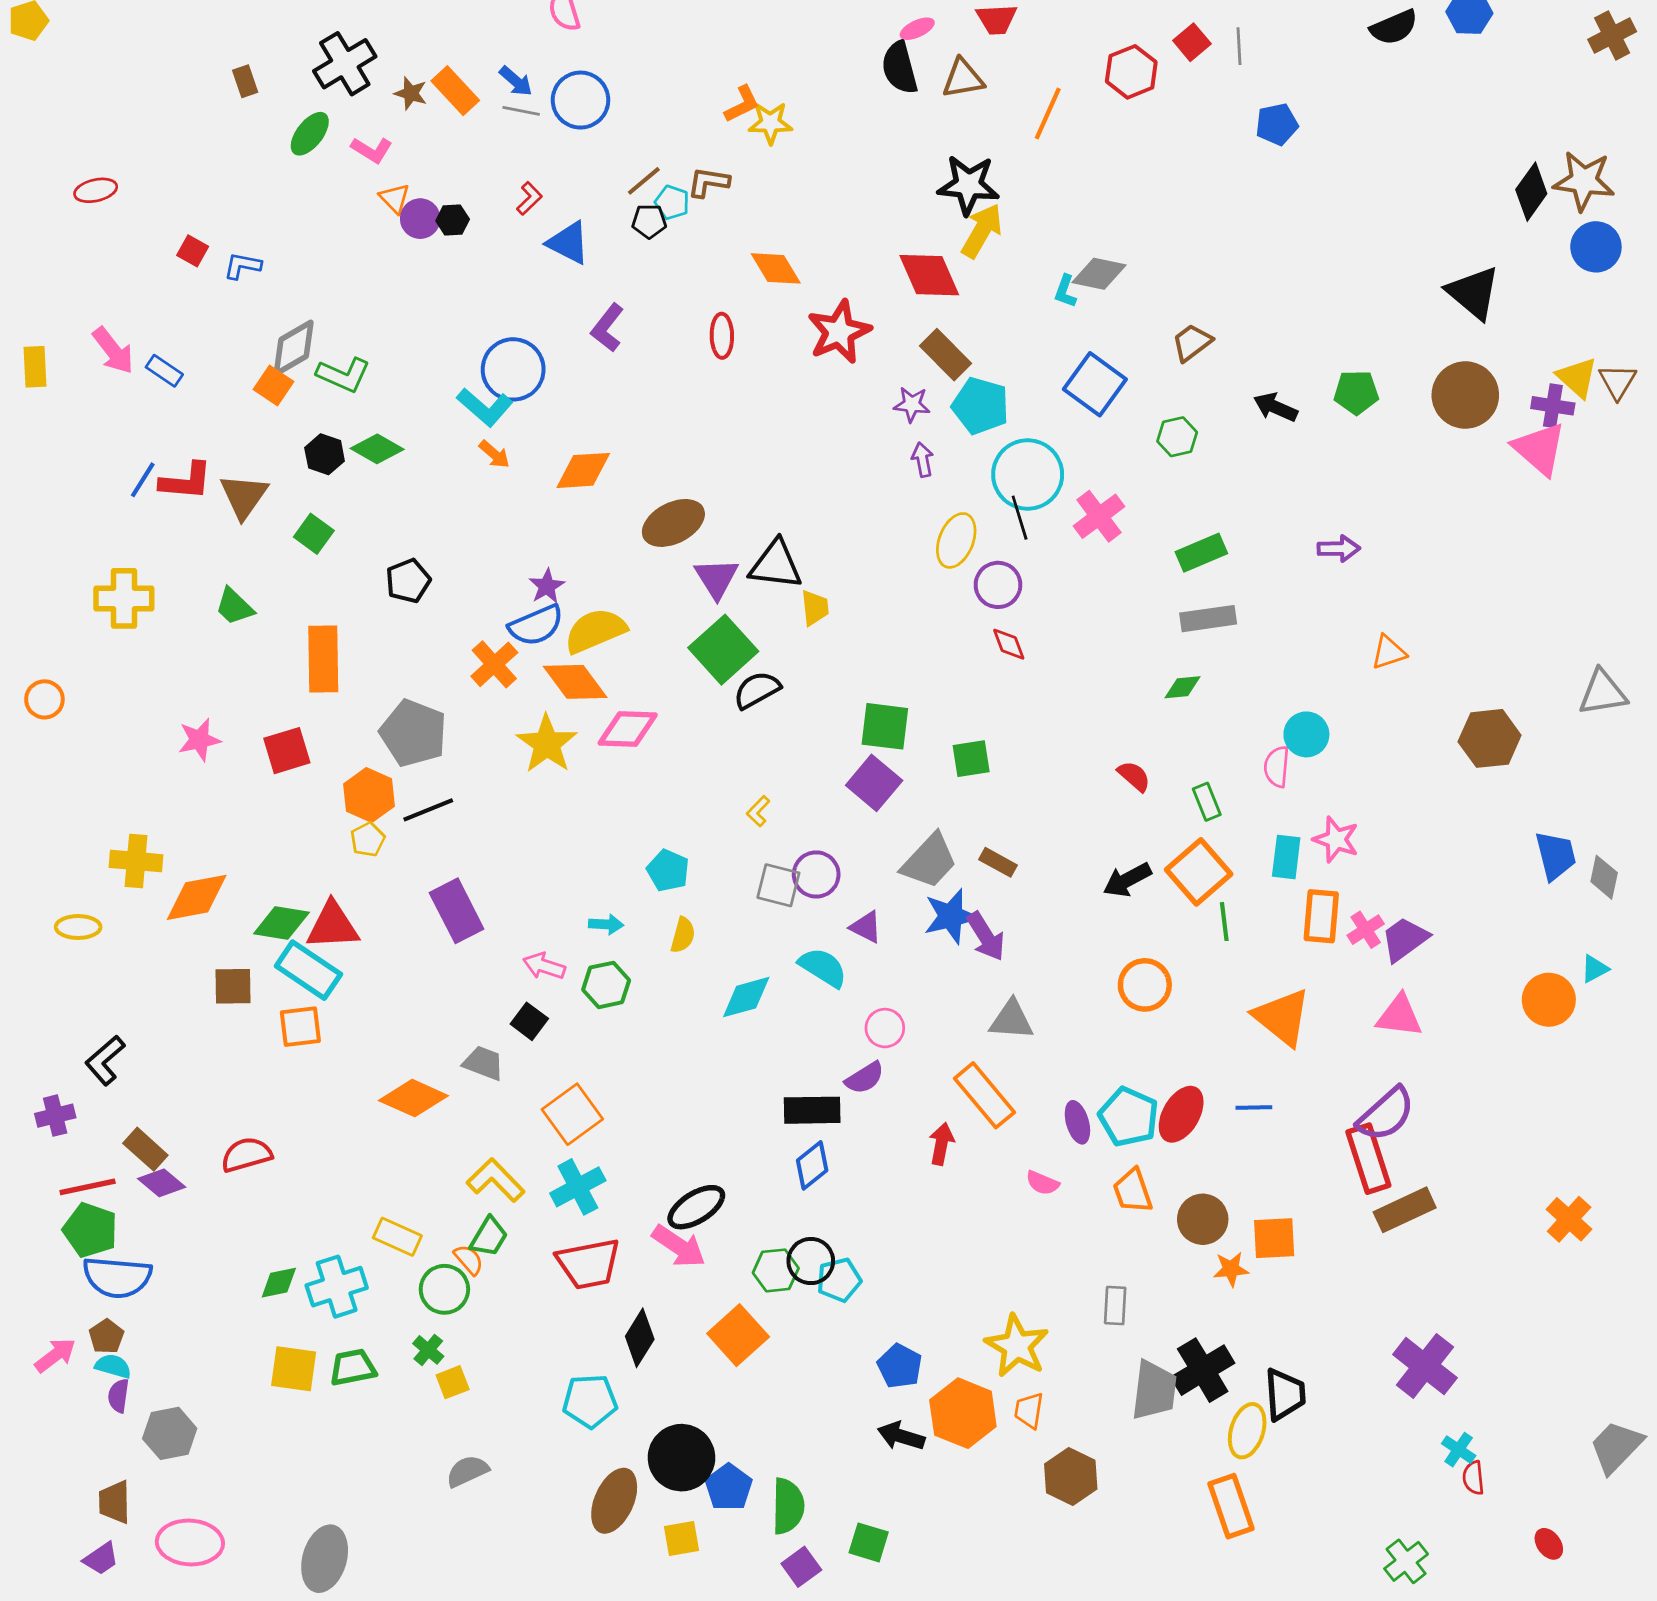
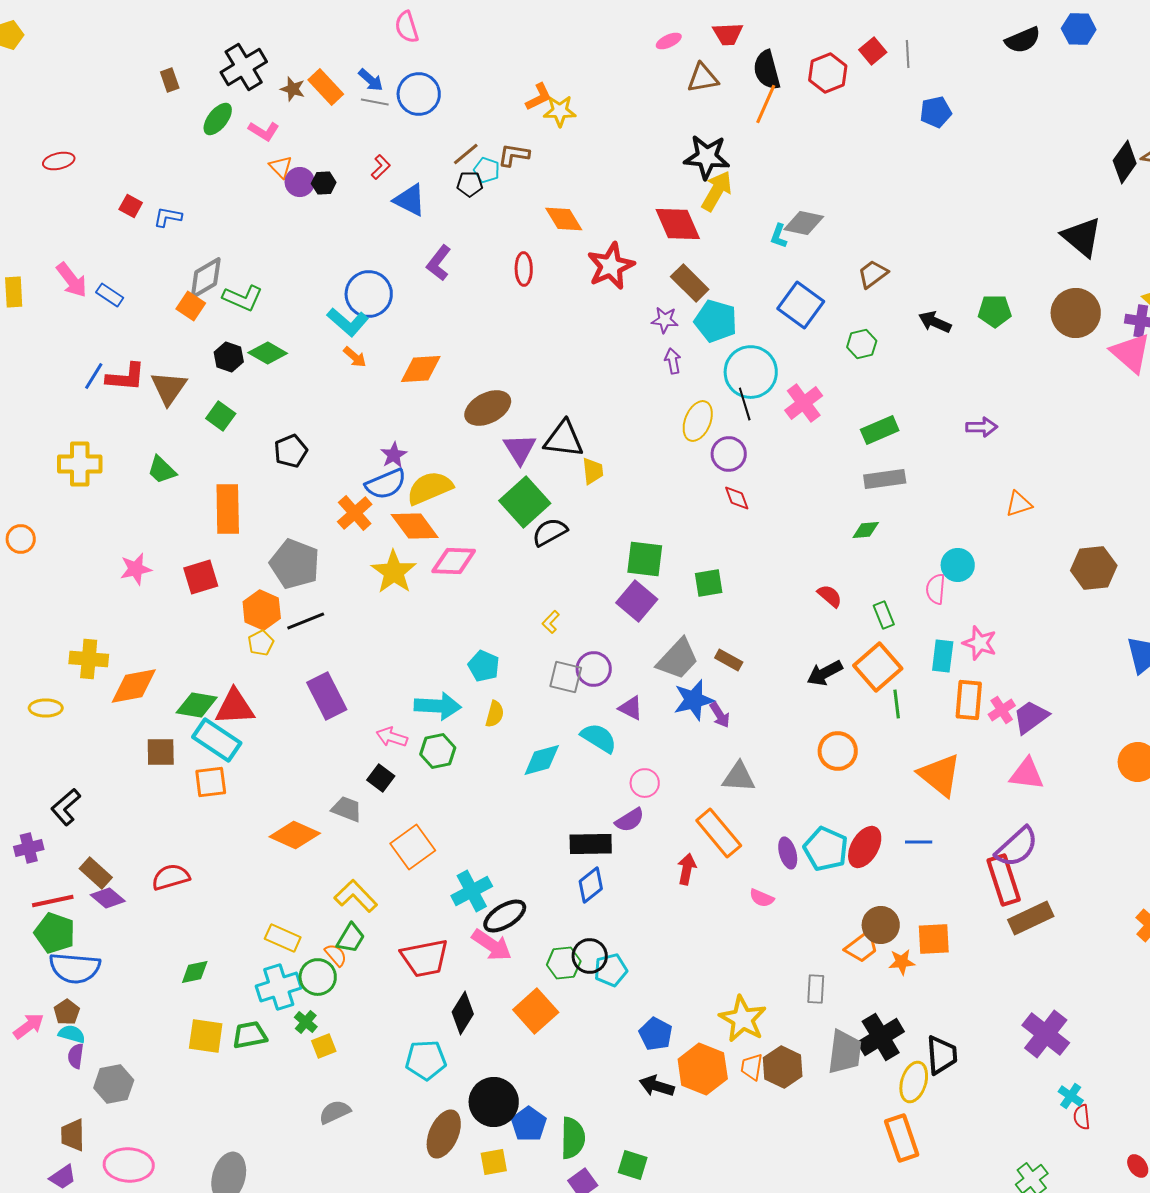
black semicircle: (900, 68) -> (767, 70), moved
cyan arrow: (606, 924) -> (438, 706), size x1.8
purple arrow: (986, 936) -> (720, 715), size x0.7
cyan cross: (578, 1187) -> (472, 891), moved
orange trapezoid: (1133, 1191) -> (862, 947), moved, turned -108
cyan cross: (337, 1287) -> (279, 987), moved
brown hexagon: (1071, 1476) -> (783, 1067), moved

